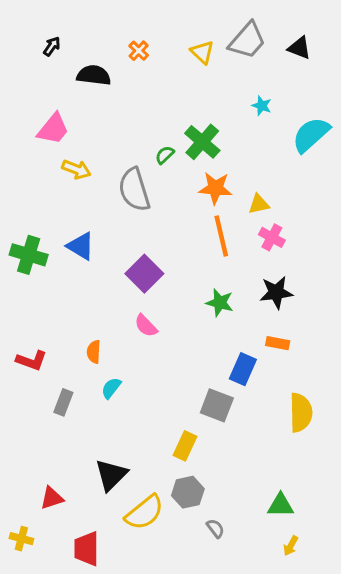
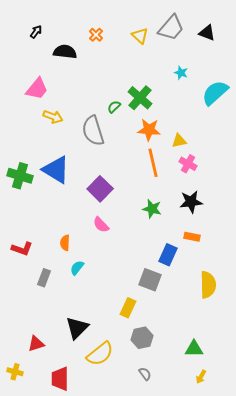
blue triangle: (81, 246) -> (56, 170), size x1.4
gray hexagon: (188, 492) -> (142, 338), moved
gray semicircle: (215, 528) -> (145, 374), moved

